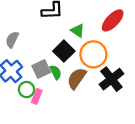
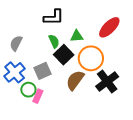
green triangle: (78, 31) -> (77, 36), turned -40
green semicircle: (56, 72) -> (54, 41), moved

